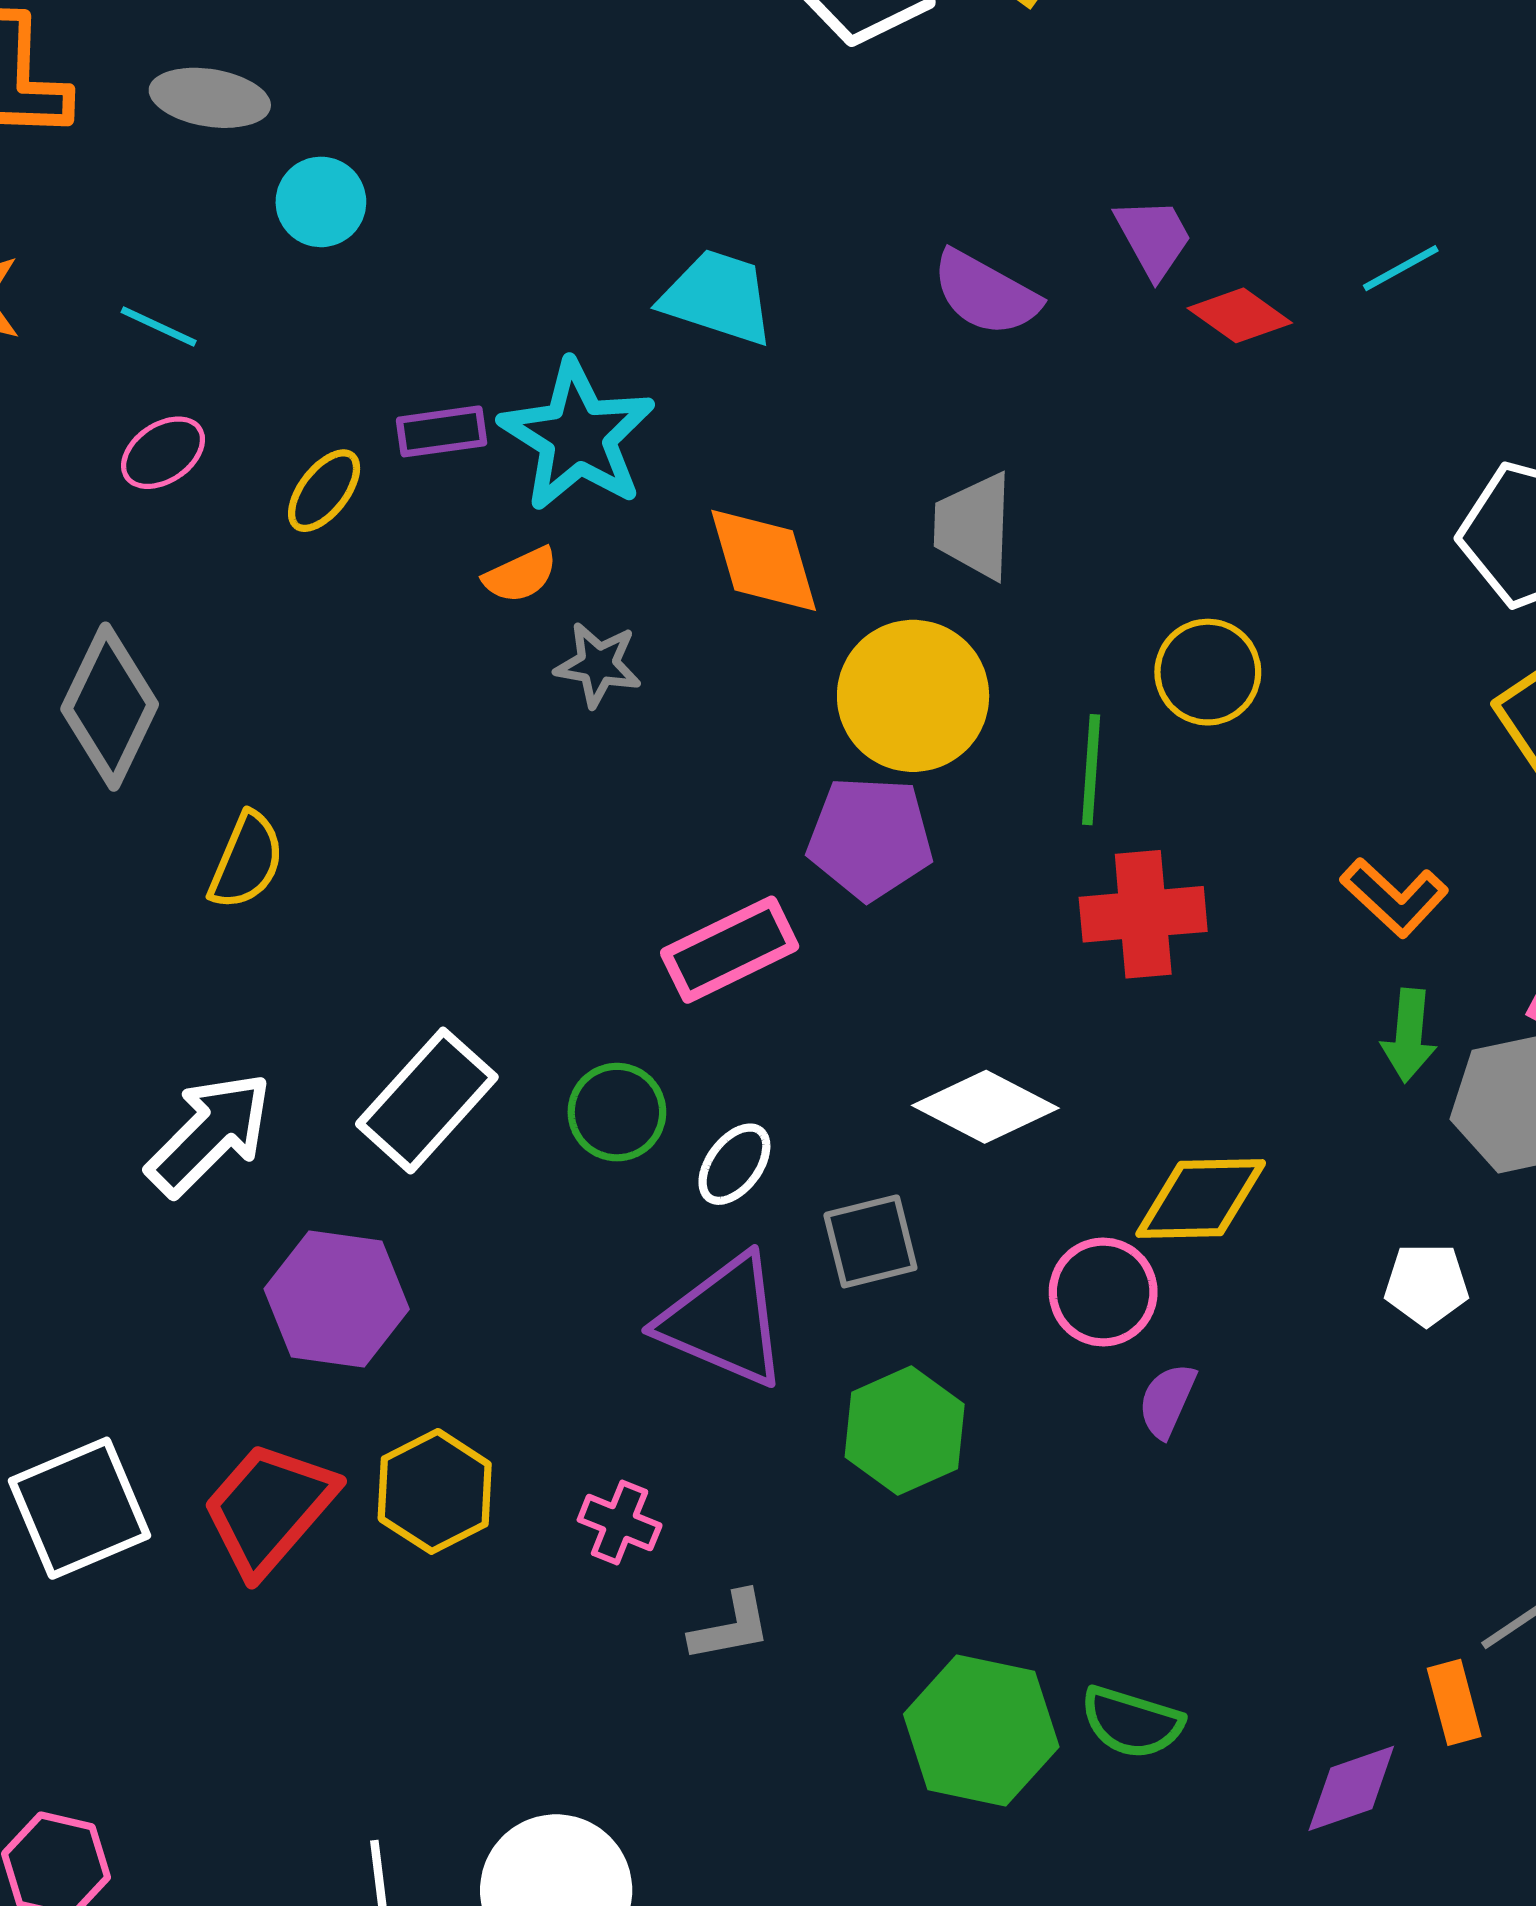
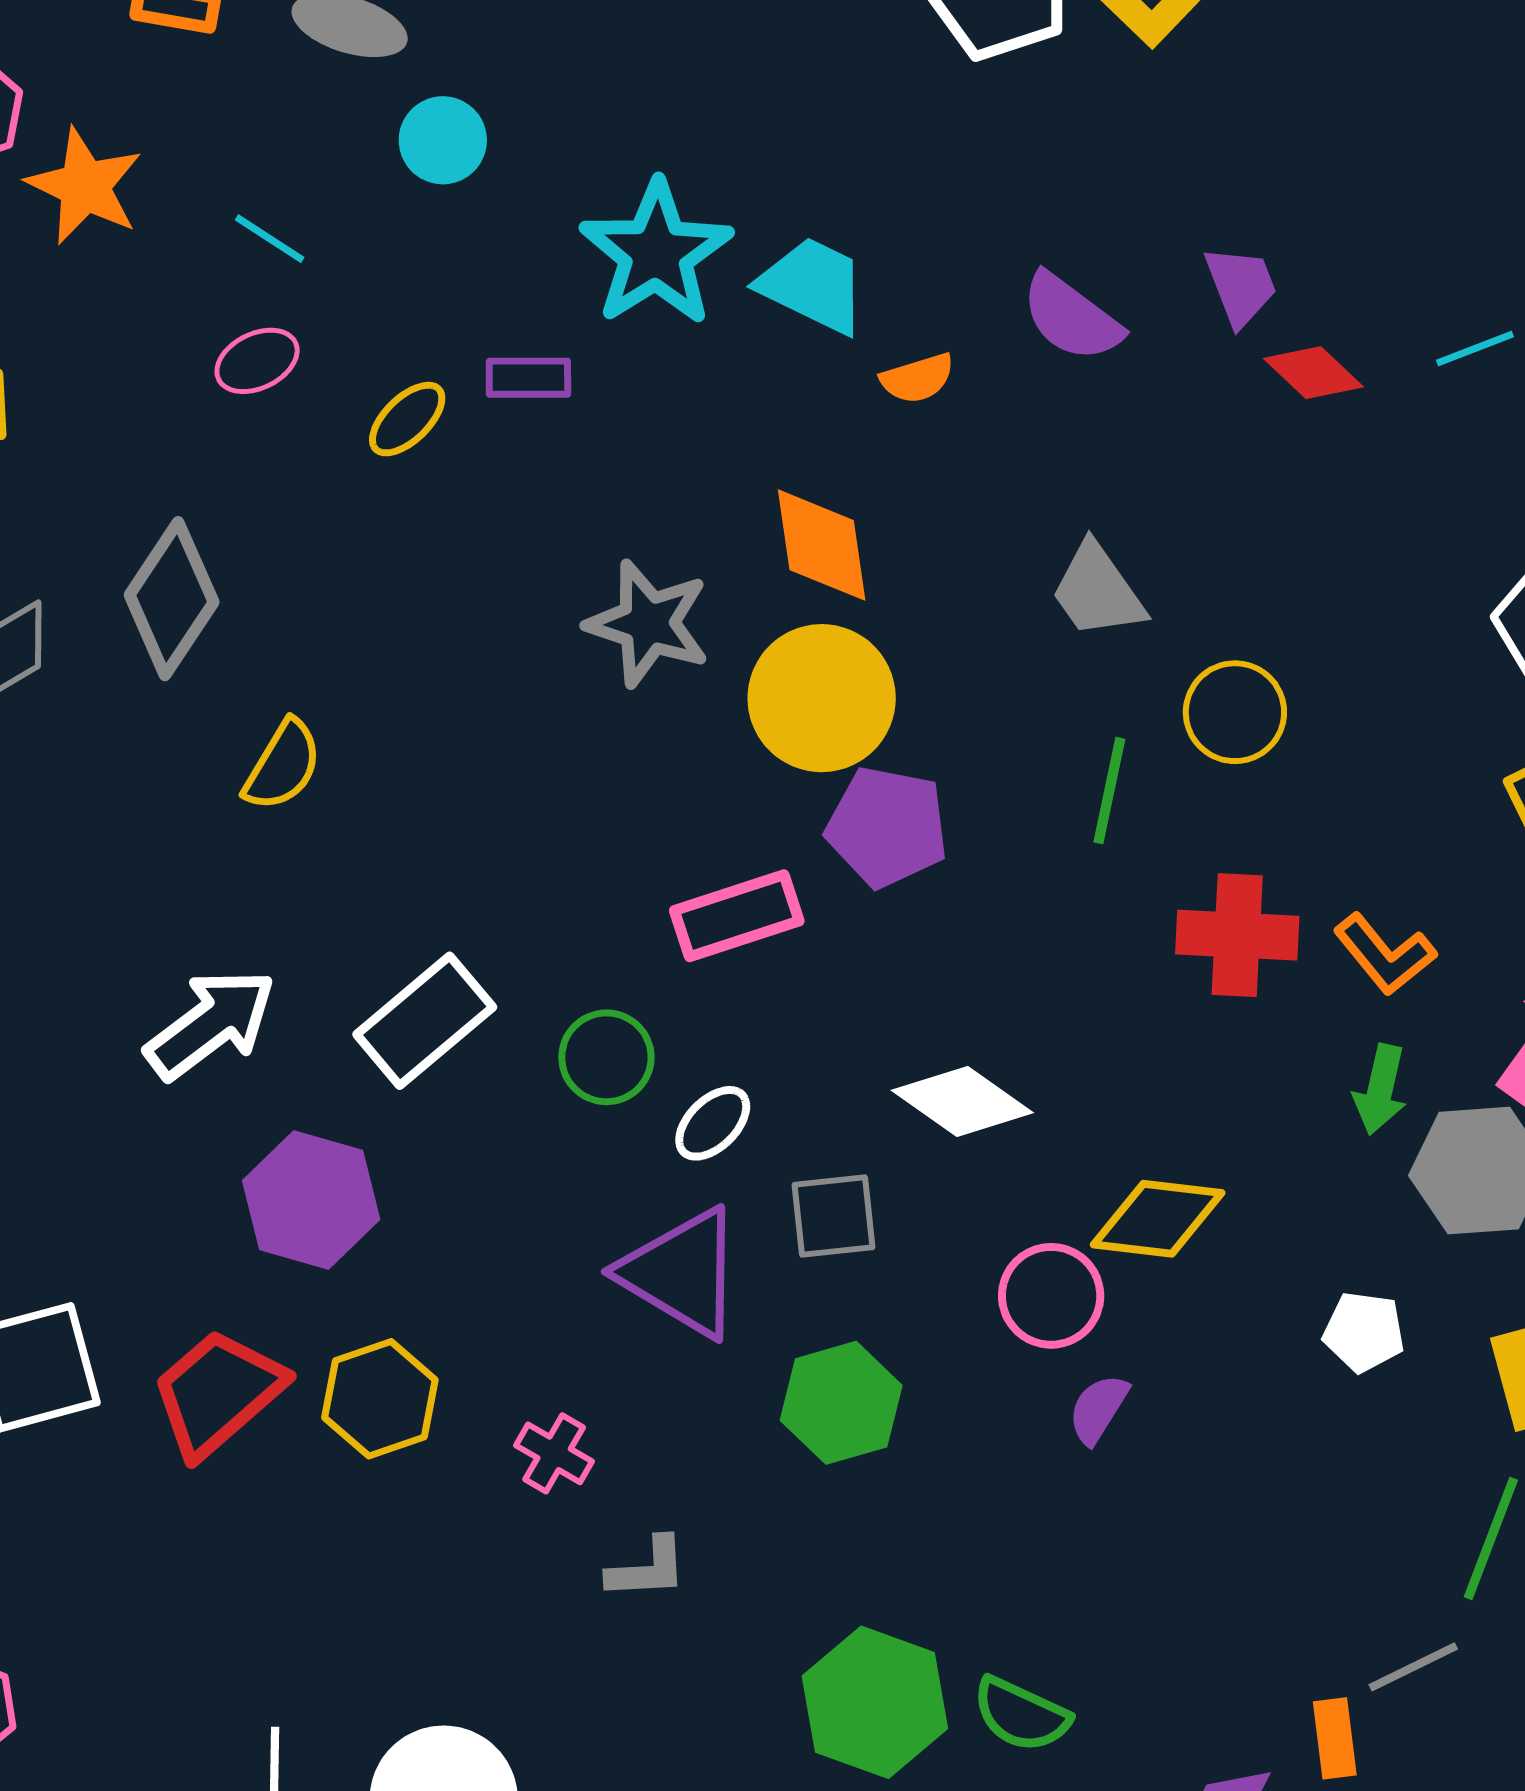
cyan star: (577, 436) -> (656, 253), moved
gray trapezoid: (974, 526) -> (1098, 591), moved, turned -45
orange semicircle: (520, 575) -> (917, 378), moved
gray star: (598, 665) -> (648, 623), size x1.5
yellow circle: (913, 696) -> (822, 698), moved
red cross: (1143, 914) -> (1237, 935), moved

